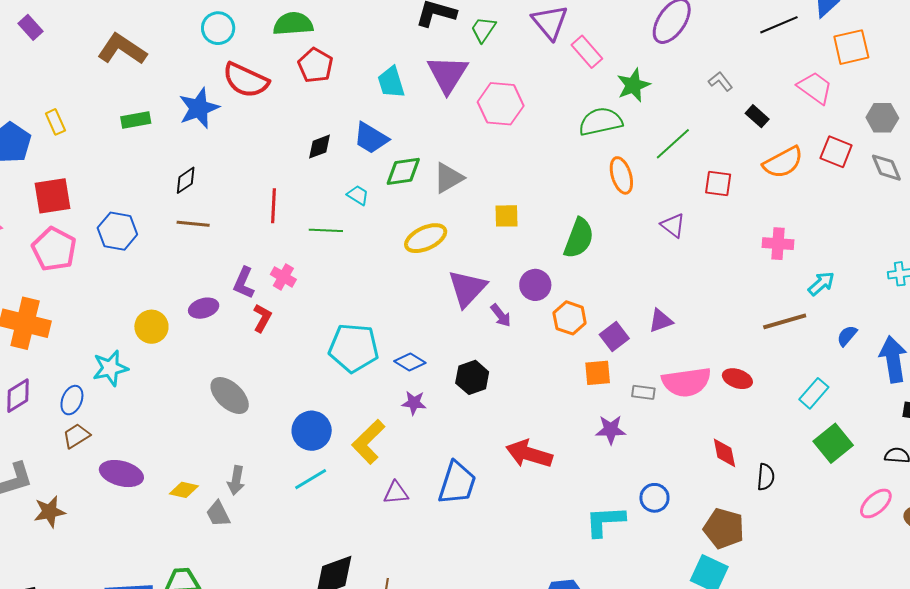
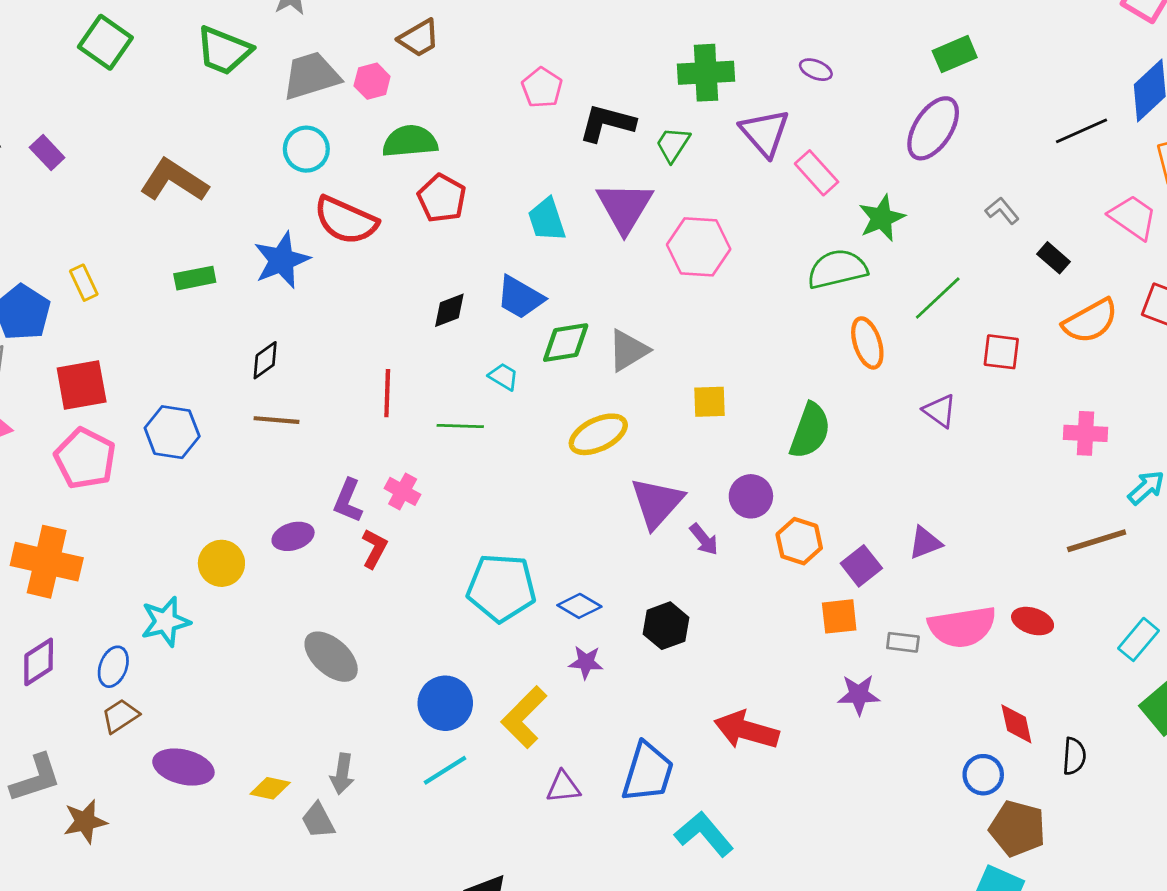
blue circle: (654, 498) -> (983, 775), moved
cyan L-shape: (605, 521) -> (704, 834), moved, turned 54

